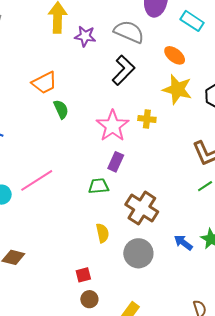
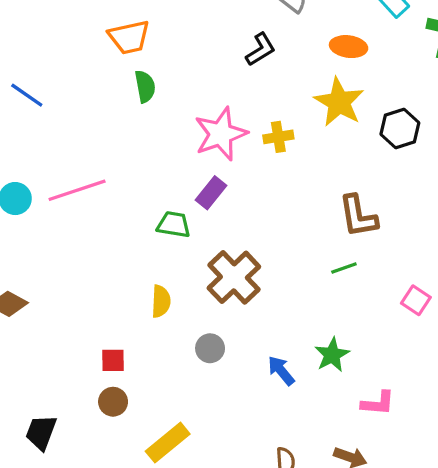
orange ellipse: (175, 55) -> (349, 47), turned -45
black L-shape: (123, 70) -> (261, 49), size x0.7
yellow cross: (147, 119) -> (278, 137), turned -30
blue arrow: (183, 243) -> (281, 371), moved
gray circle: (138, 253) -> (210, 348), size x0.6

